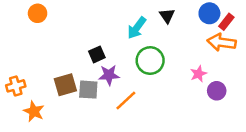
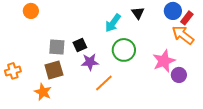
orange arrow: (222, 42) -> (183, 35), turned 30
pink star: (199, 74) -> (164, 61), size x1.6
gray square: (88, 90) -> (57, 47), moved
orange star: (34, 111) -> (43, 92), moved

